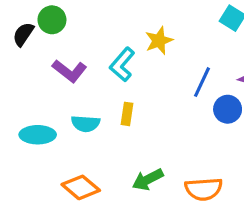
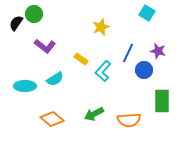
cyan L-shape: (122, 65) -> (103, 71), moved
yellow rectangle: (127, 114) -> (81, 59), moved, turned -64
cyan semicircle: (86, 124) -> (55, 79), turned -36

